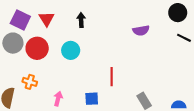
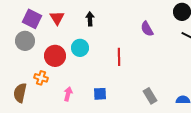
purple semicircle: (141, 30) -> (147, 29), turned 70
red circle: (37, 48) -> (55, 56), moved
red line: (112, 77) -> (119, 57), moved

